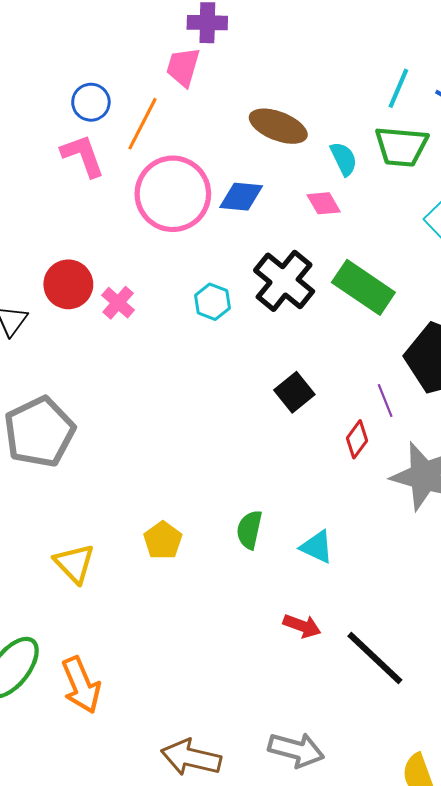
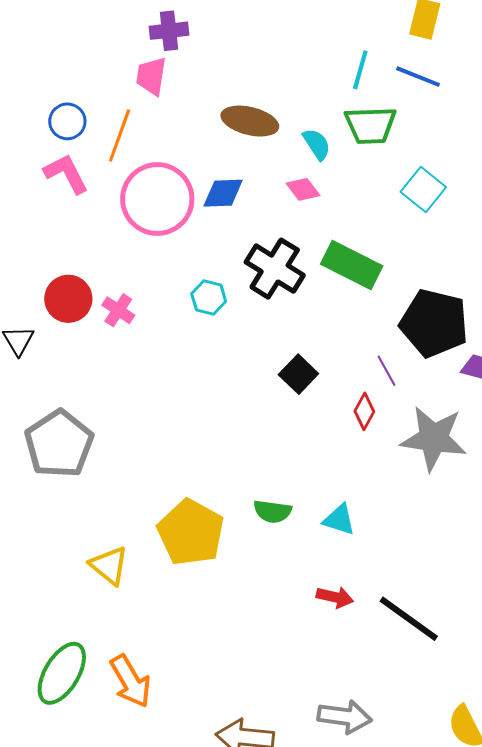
green semicircle: (249, 530) -> (272, 511), turned -87
yellow pentagon: (163, 540) -> (191, 532), size x1.8

